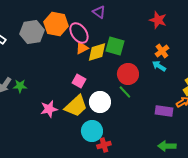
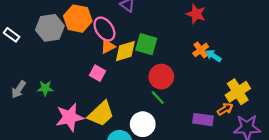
cyan arrow: (159, 66) -> (213, 56), moved
pink square: (79, 81) -> (97, 73), moved
green star: (20, 86) -> (45, 88), moved
white circle: (100, 102) -> (143, 124), moved
pink star: (49, 109) -> (70, 117), size x1.4

